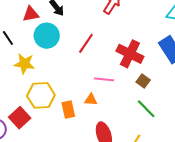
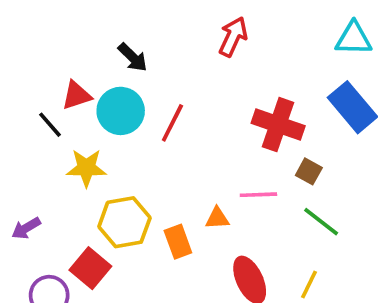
red triangle: (31, 14) -> (76, 95), moved
red line: (86, 43) -> (172, 123), moved
pink line: (104, 79) -> (258, 195), moved

